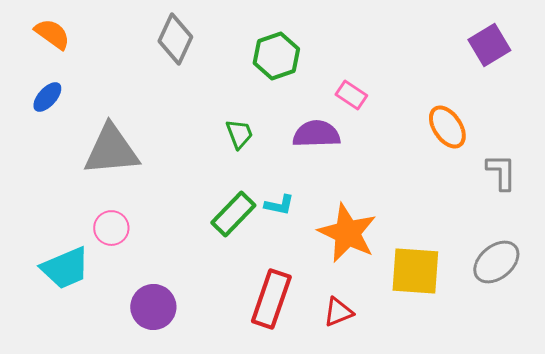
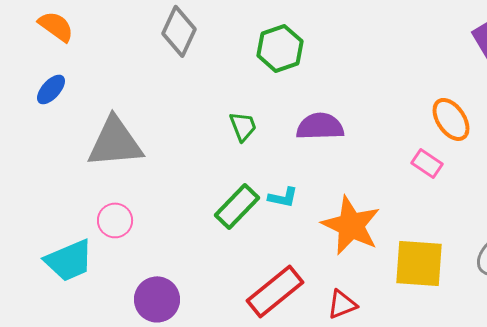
pink rectangle: (351, 95) -> (427, 163), moved
red rectangle: (271, 299) -> (275, 291), turned 32

